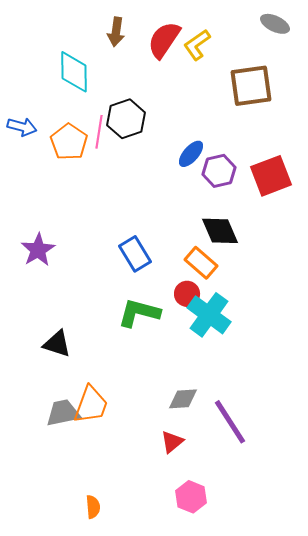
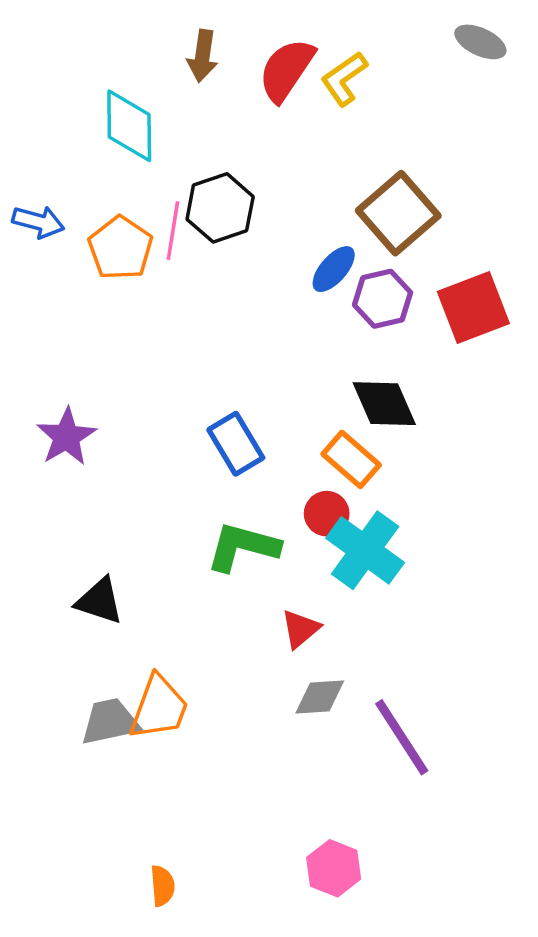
brown square: (251, 86) -> (398, 213), moved, turned -33
red triangle: (172, 442) -> (300, 629), moved

